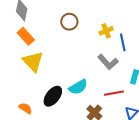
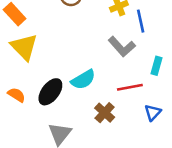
orange semicircle: (25, 108) -> (16, 95), moved

